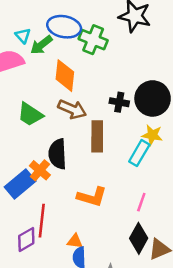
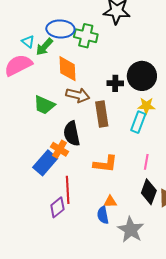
orange triangle: (75, 241) -> (110, 202), moved

